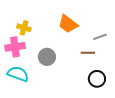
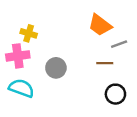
orange trapezoid: (68, 24) -> (100, 25), moved

